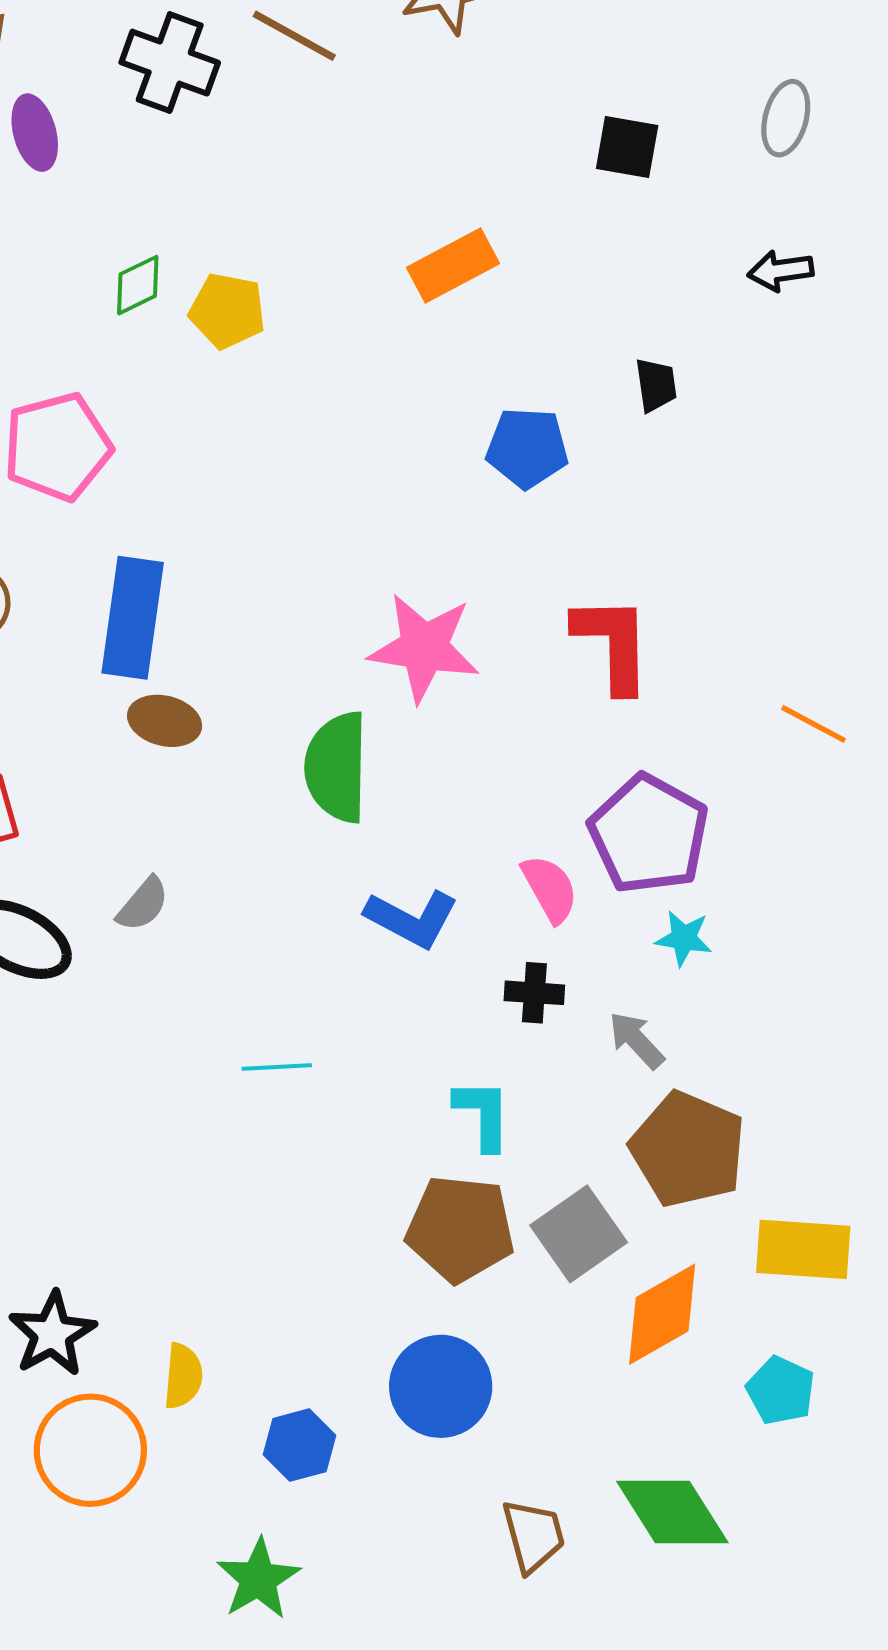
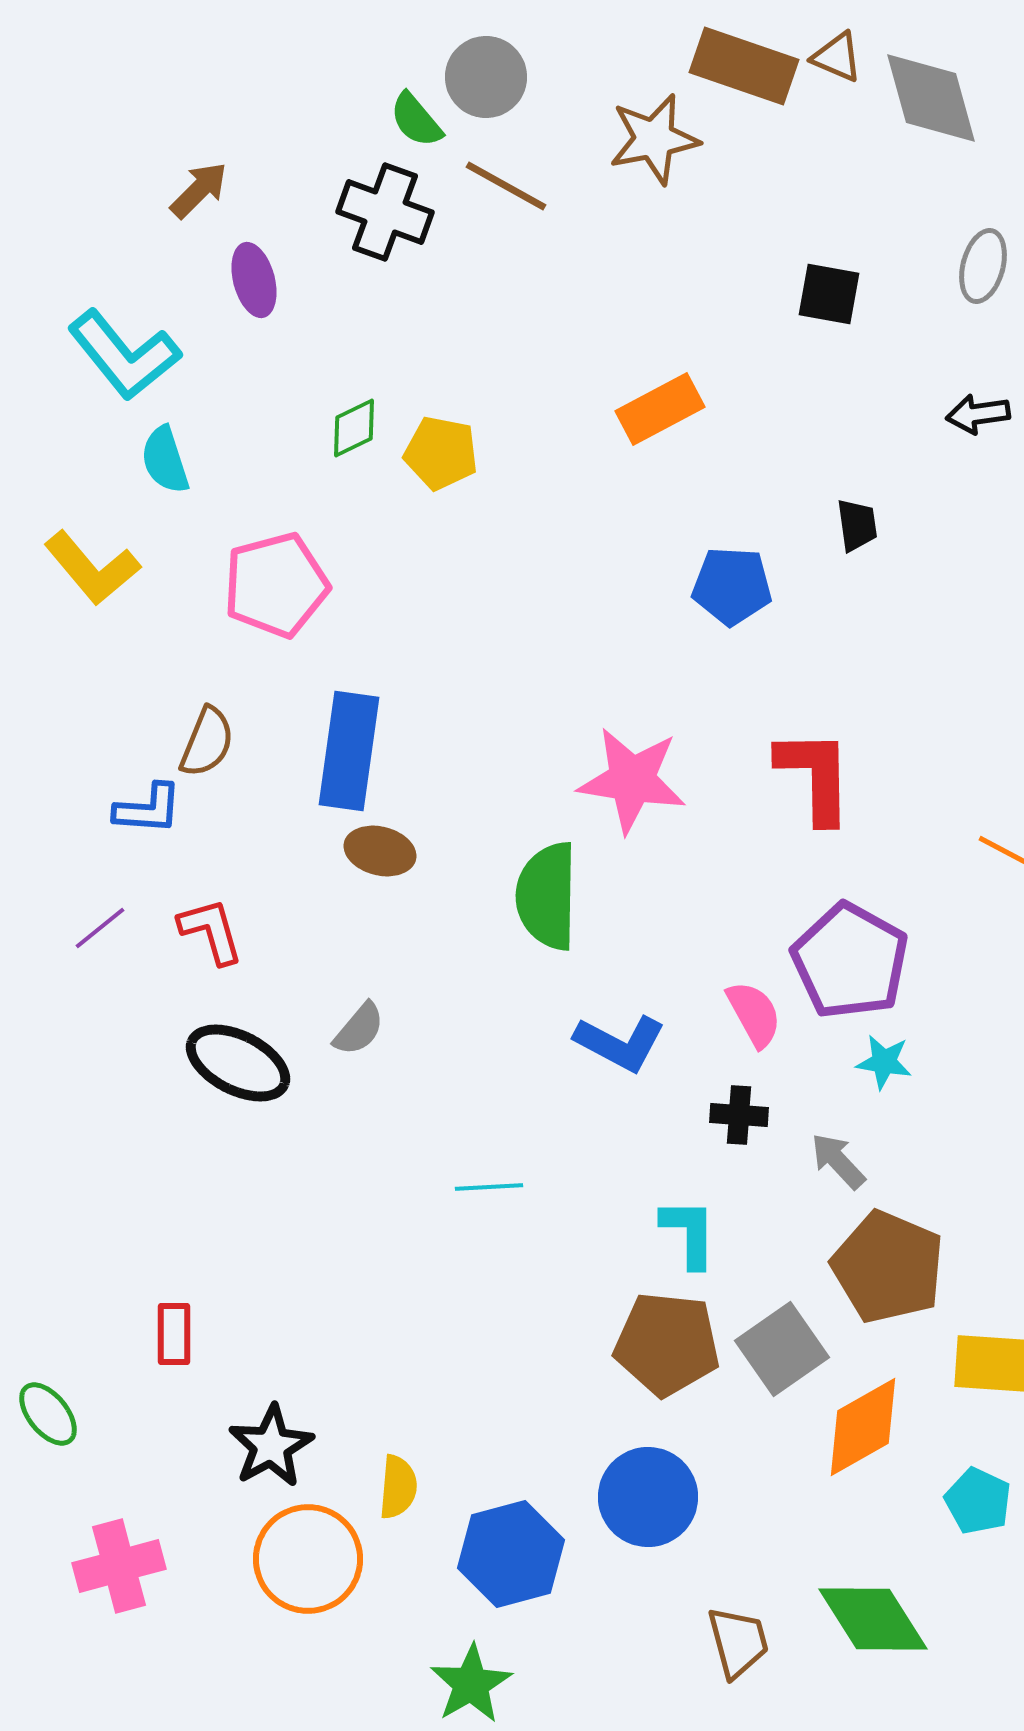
blue hexagon: (299, 1445) -> (511, 1554), size x1.5

